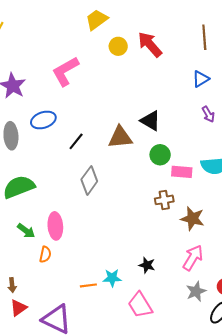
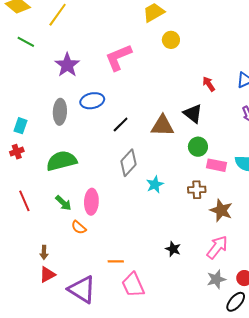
red arrow: (150, 44) -> (209, 84), moved, size x0.6
orange semicircle: (45, 254) -> (79, 227), turned 112
cyan star: (112, 278) -> (155, 184), moved, turned -30
pink trapezoid: (140, 305) -> (133, 285), moved

